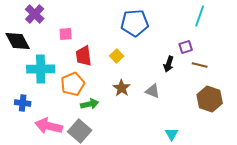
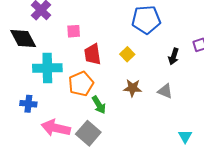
black arrow: (169, 64) -> (174, 56), moved
brown star: (122, 88) -> (133, 88), turned -30
green arrow: (90, 104) -> (99, 105), turned 72

